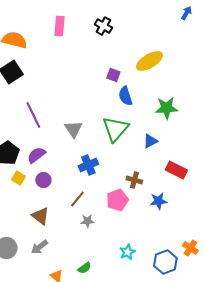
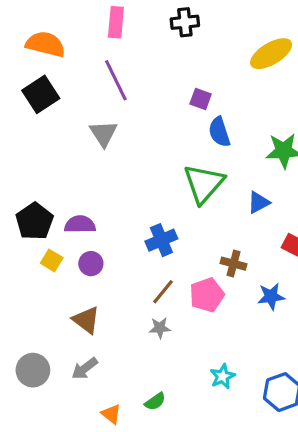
black cross: (103, 26) -> (185, 22), turned -36
yellow ellipse: (149, 61) -> (271, 54), moved
purple line: (33, 115) -> (116, 80), moved
gray triangle: (73, 129) -> (103, 134), moved
purple semicircle: (36, 155) -> (80, 224), turned 36
brown line: (77, 199) -> (163, 292), moved

